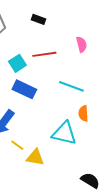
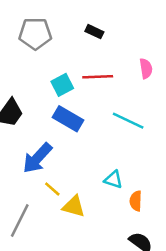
orange semicircle: (83, 113) -> (136, 201), moved
cyan triangle: (64, 133) -> (113, 180), size x0.6

